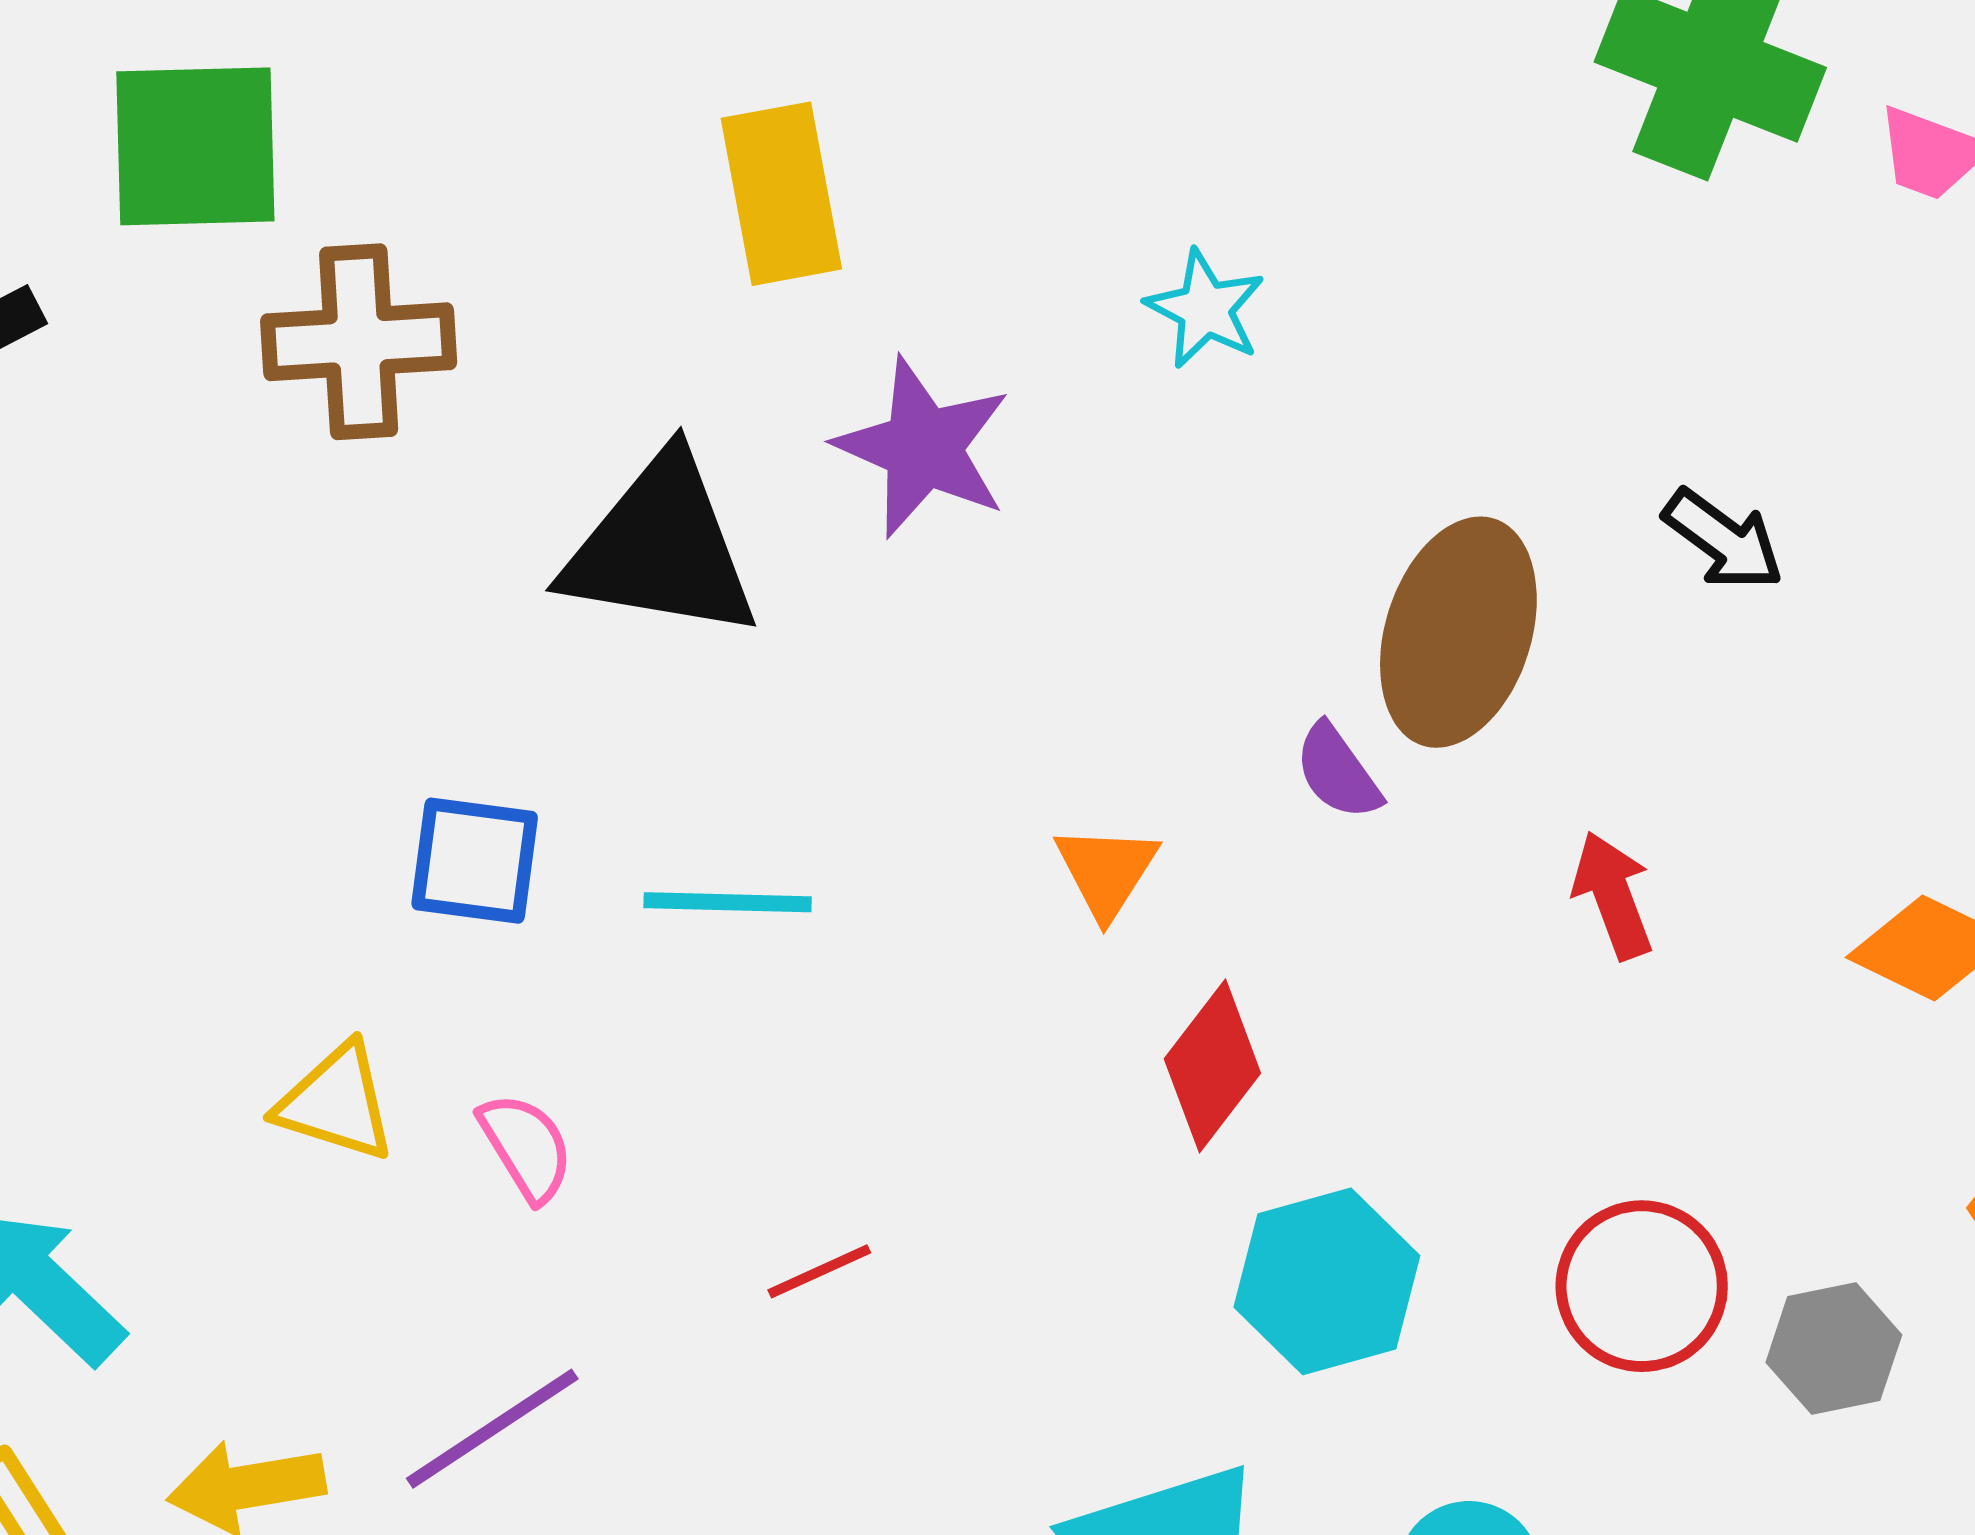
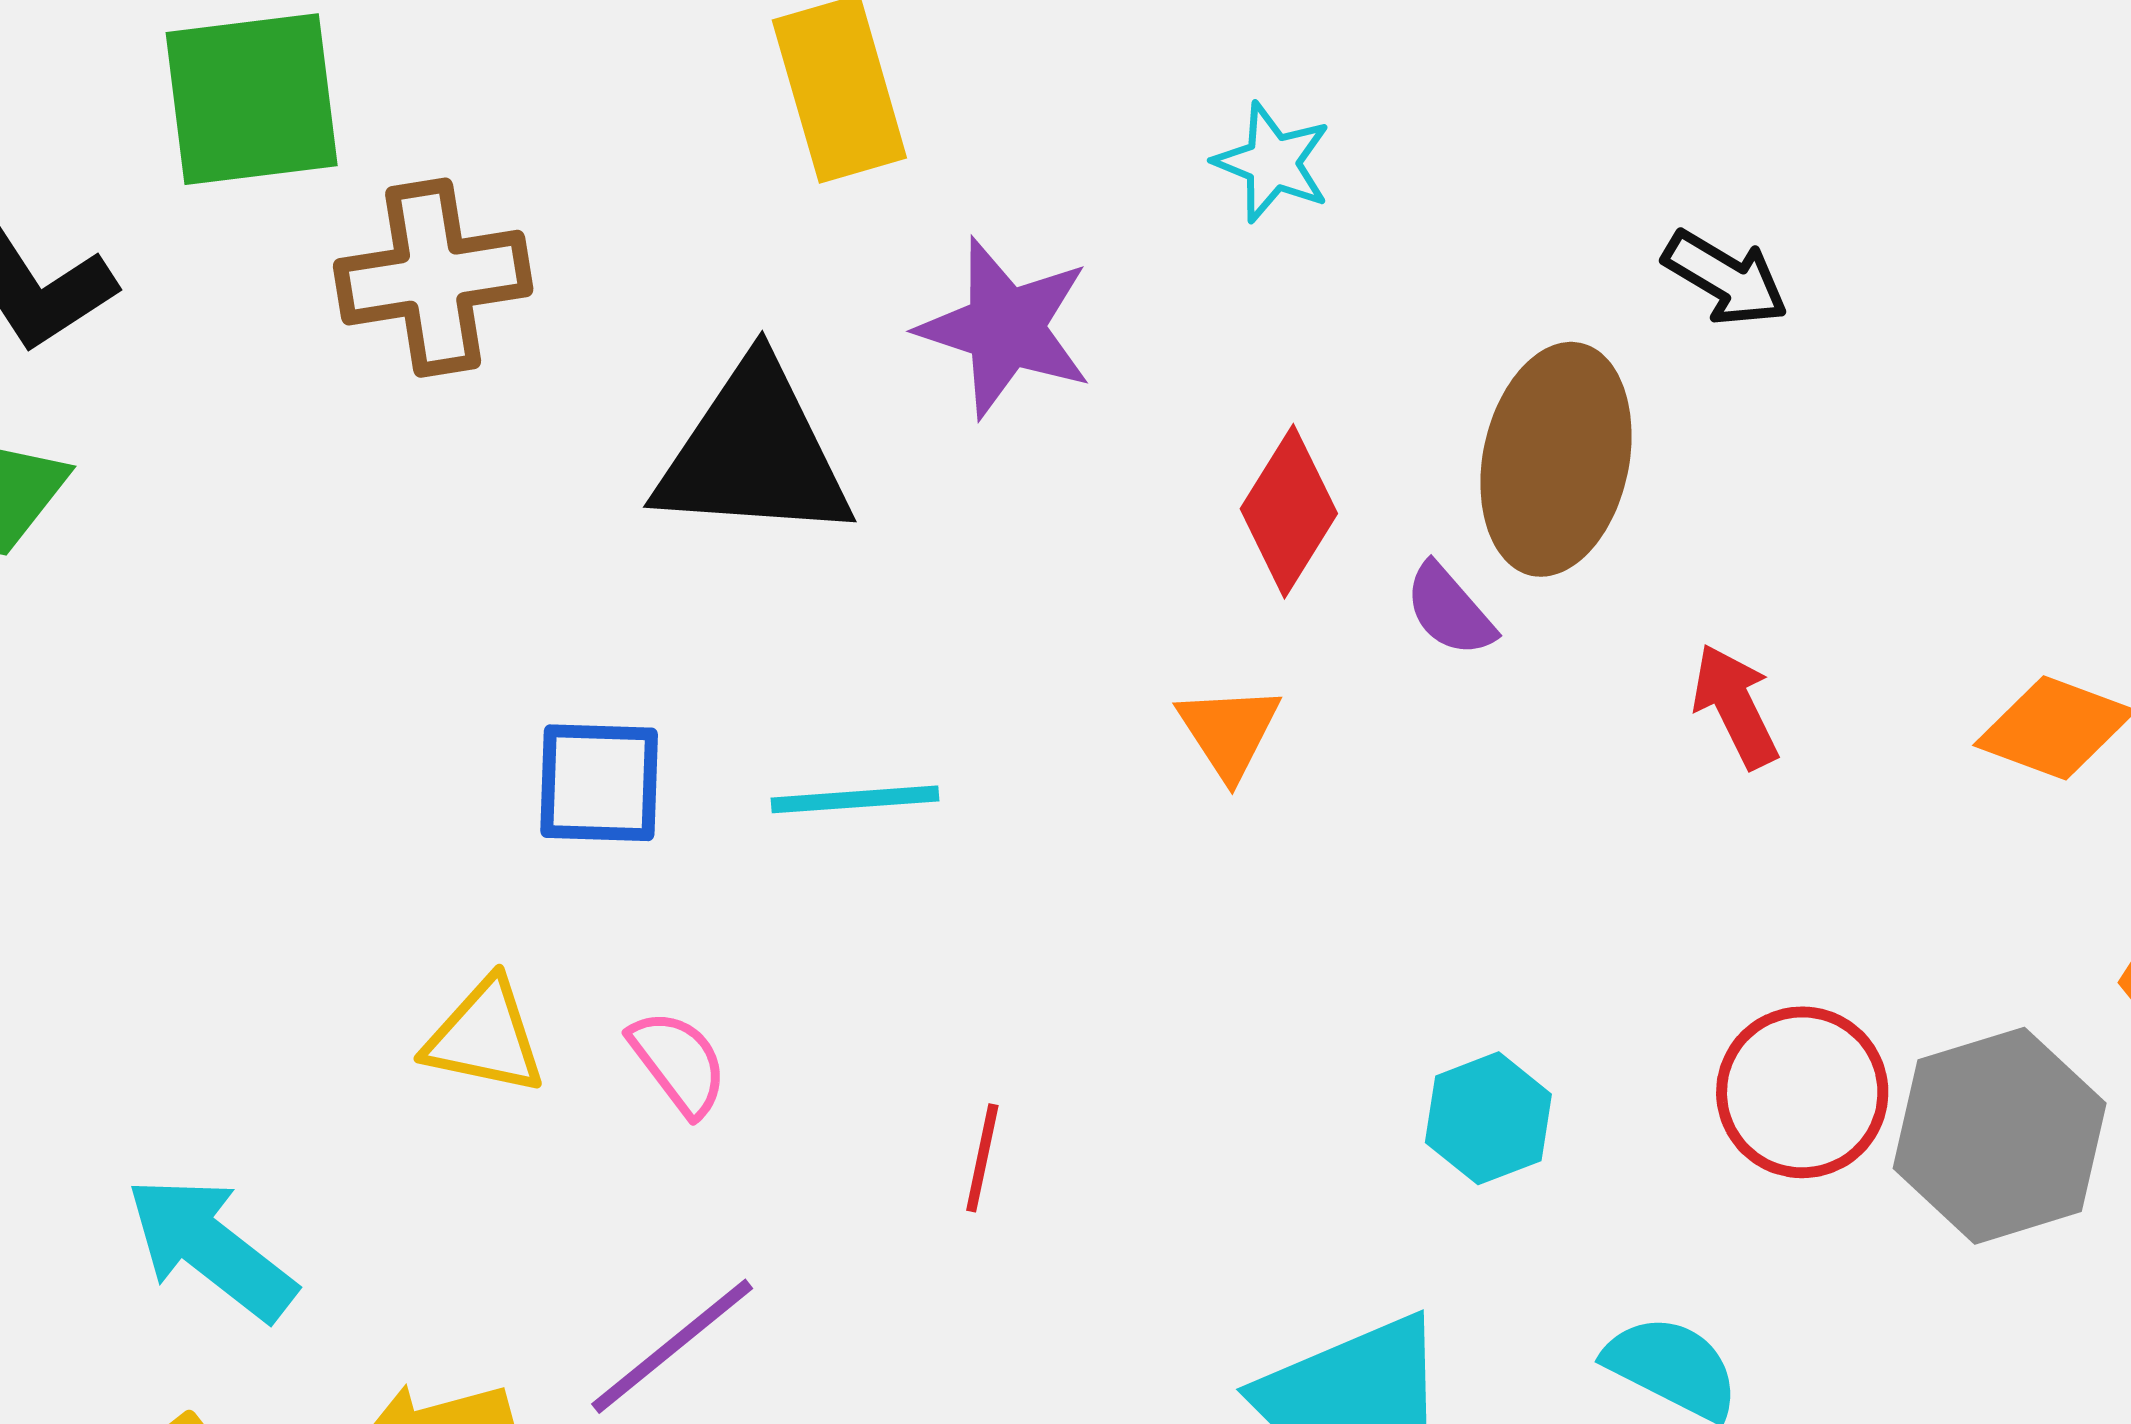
black arrow: (1723, 540) -> (1726, 278), moved
red diamond: (1212, 1066) -> (1289, 511), moved
red line: (819, 1271) -> (982, 1158), turned -48
cyan hexagon: (1327, 1281) -> (1488, 1118), size x0.7
gray hexagon: (1834, 1349) -> (2000, 1136), size x1.6

